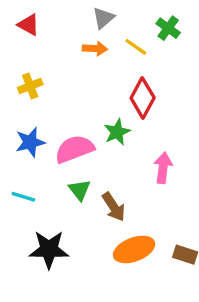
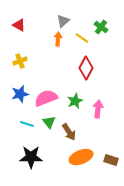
orange arrow: (95, 49) -> (58, 39), turned -88
green star: (117, 132) -> (75, 101), moved
cyan line: (23, 197) -> (27, 124), moved

